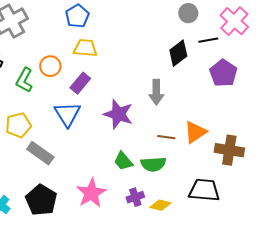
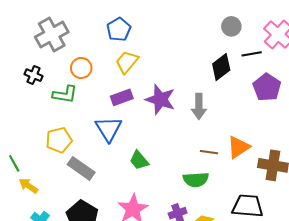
yellow trapezoid: (85, 48) -> (127, 62), turned -55
orange circle: (50, 66) -> (81, 68), moved
green L-shape: (24, 80) -> (65, 94), turned -110
purple rectangle: (80, 83) -> (122, 97), turned 30
purple star: (118, 114) -> (160, 99), moved
green trapezoid: (123, 161) -> (139, 160), moved

